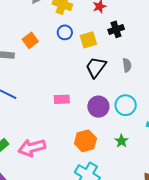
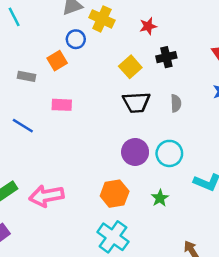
blue circle: (65, 32) -> (76, 39), moved
yellow square: (88, 40) -> (130, 67), turned -30
black trapezoid: (96, 67) -> (136, 102), turned -135
pink rectangle: (62, 99) -> (62, 105), moved

